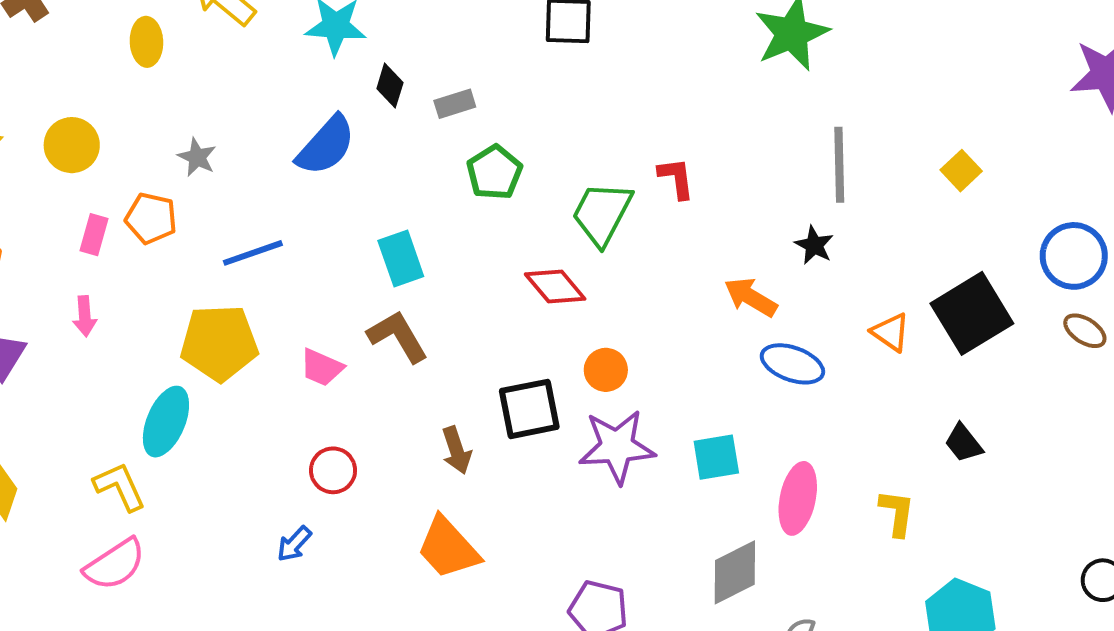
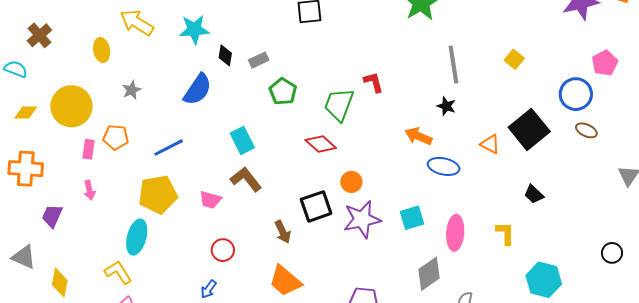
yellow circle: (72, 145) -> (71, 106), size x1.5
gray star: (197, 157) -> (131, 90), moved, turned 30

